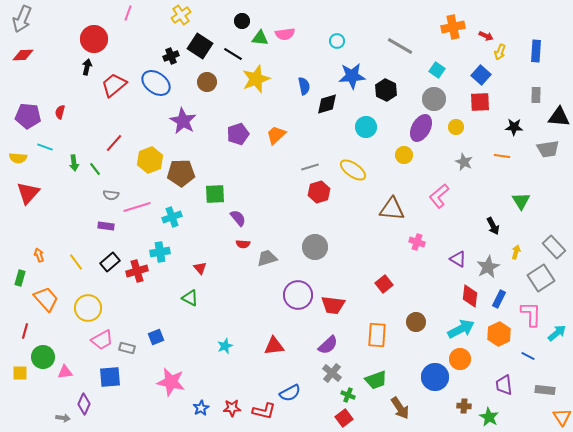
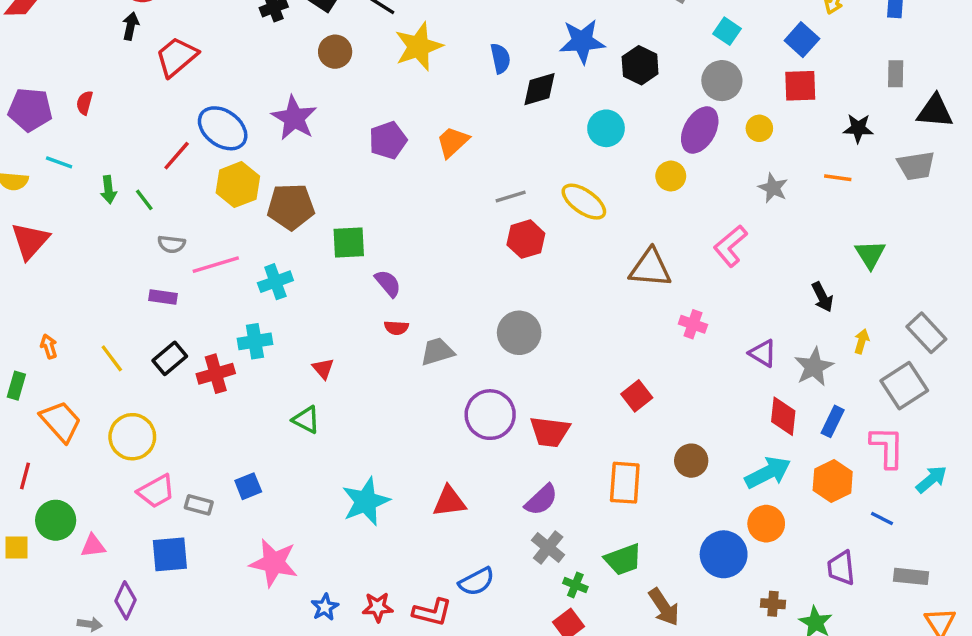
blue ellipse: (156, 83) -> (223, 128), moved
cyan star: (225, 346) -> (366, 501), size x1.8

